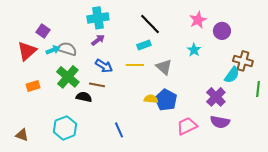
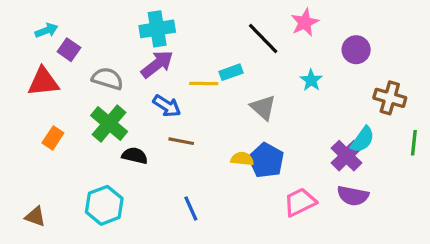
pink star: (198, 20) -> (305, 22), moved
black line: (150, 24) -> (263, 38), moved
purple arrow: (98, 40) -> (157, 64), size x1.5
cyan arrow: (53, 50) -> (47, 30), moved
red triangle: (27, 51) -> (43, 82), turned 35
yellow line: (135, 65) -> (204, 83), moved
cyan semicircle: (232, 75) -> (363, 140), moved
brown line: (97, 85) -> (181, 141), moved
orange rectangle: (33, 86) -> (53, 138), turned -40

